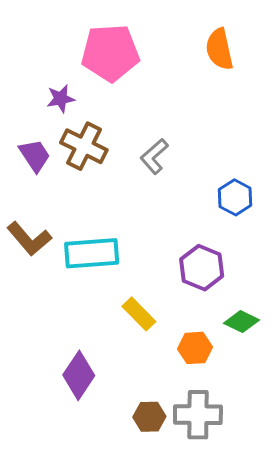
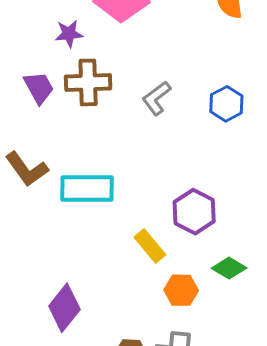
brown cross: (84, 146) -> (88, 82), turned -33
blue hexagon: (235, 197) -> (226, 104), moved
yellow rectangle: (139, 314) -> (150, 246), moved

